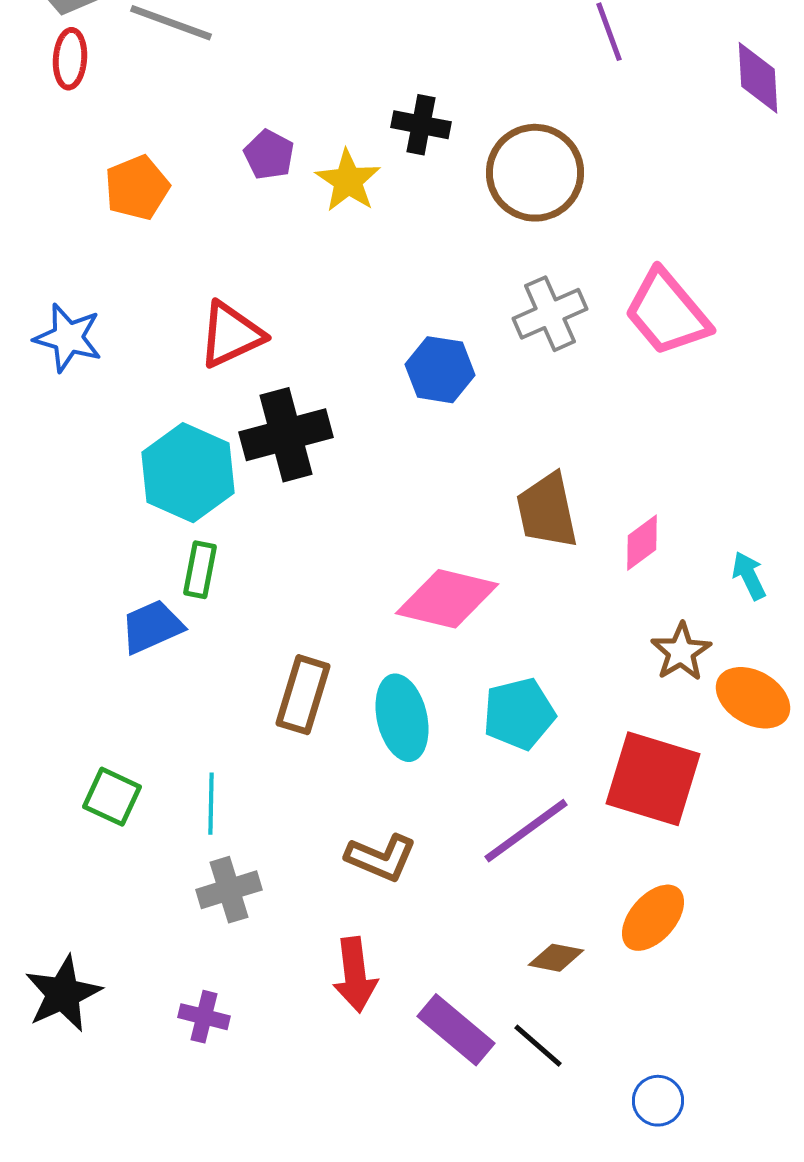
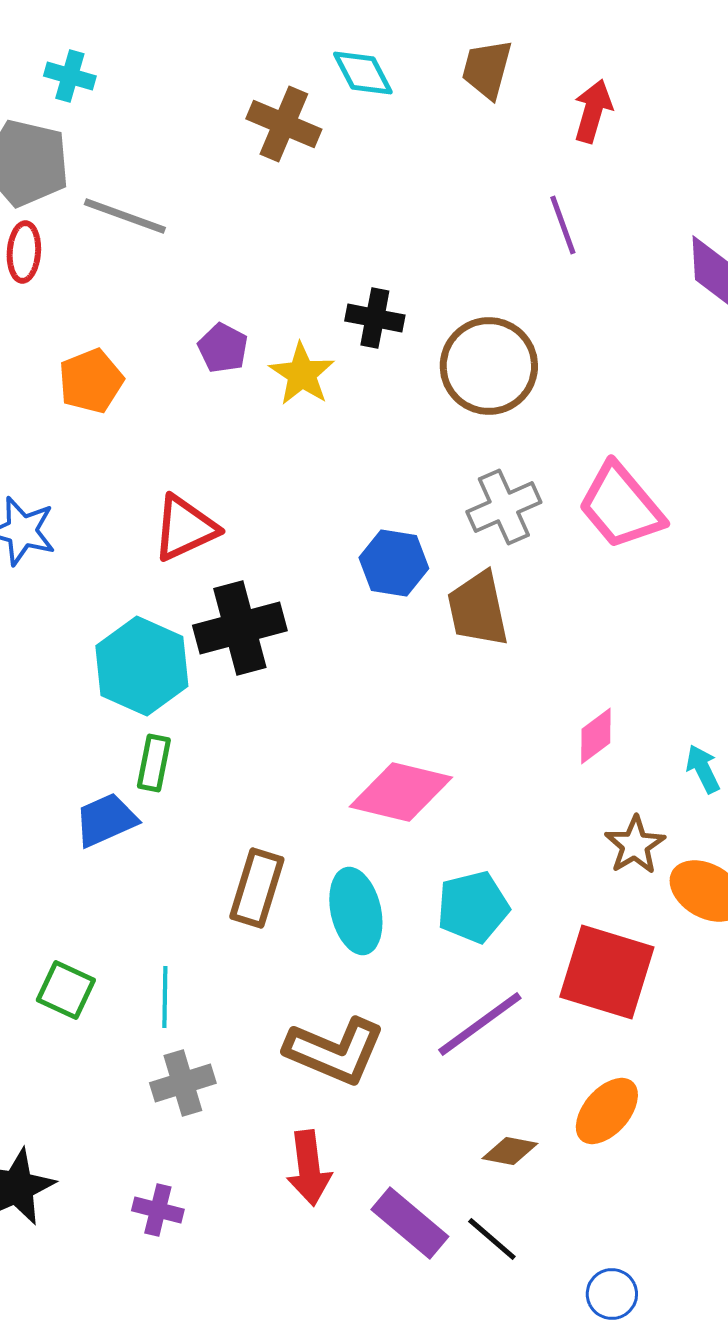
brown trapezoid: (547, 511) -> (478, 609), moved
brown L-shape: (381, 858) -> (335, 1051), size x1.4

